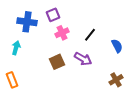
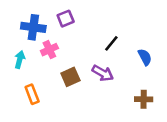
pink cross: (62, 33) -> (49, 50), moved
orange rectangle: (12, 80) -> (32, 94), moved
brown cross: (116, 80) -> (144, 99), turned 32

